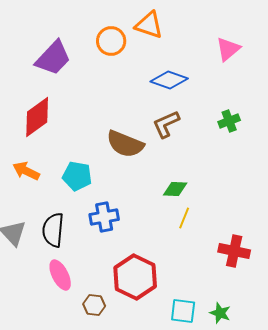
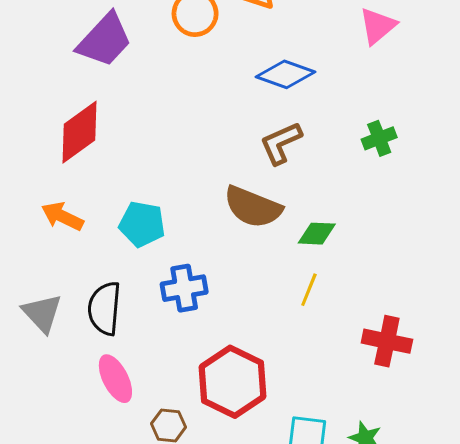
brown semicircle: (125, 144) -> (253, 207), moved
green diamond: (175, 189) -> (317, 234), moved

